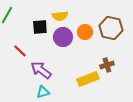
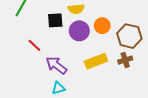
brown hexagon: (111, 28) -> (129, 36), moved
yellow rectangle: (88, 79) -> (96, 61), moved

